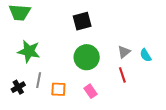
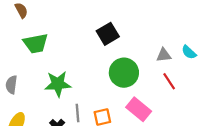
gray triangle: (124, 52) -> (164, 55), turned 48
pink rectangle: (90, 91) -> (139, 109), size x1.5

